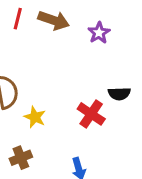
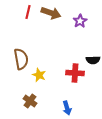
red cross: (91, 114) -> (75, 73), turned -30
brown cross: (21, 158) -> (30, 101), turned -32

